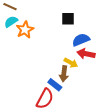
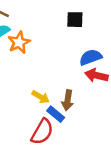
black square: (68, 19) -> (75, 20), moved
yellow arrow: (71, 63) -> (41, 97), moved

